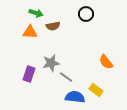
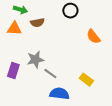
orange semicircle: (106, 62) -> (93, 37), moved
yellow rectangle: (96, 90) -> (86, 80), moved

